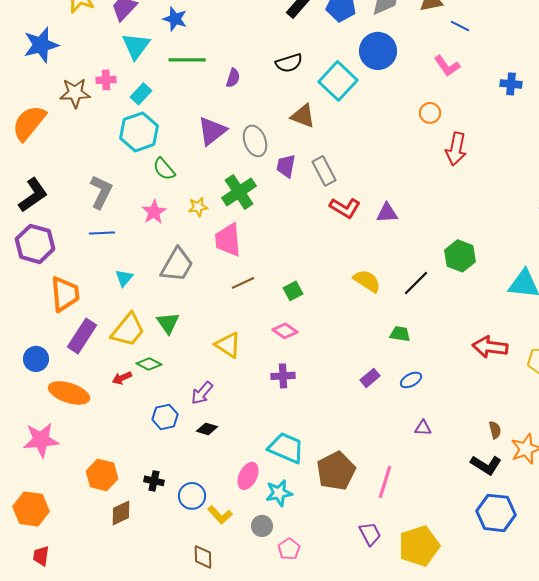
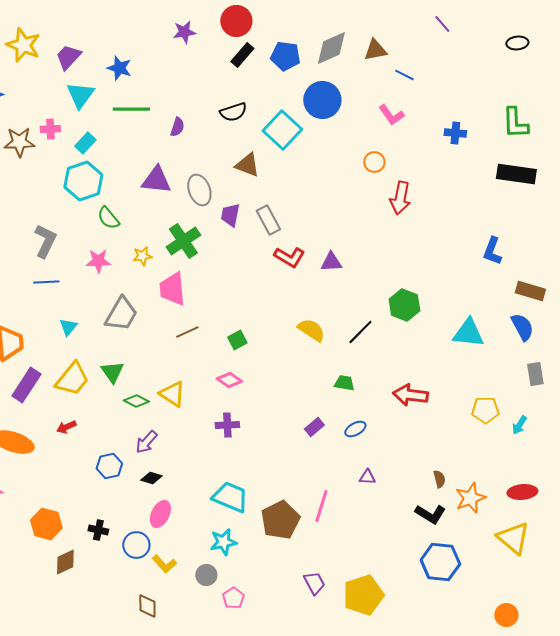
purple triangle: (212, 131) -> (156, 180), turned 44
pink star: (154, 212) -> (98, 261), turned 30
red arrow: (490, 347) -> (410, 395), moved
green diamond: (149, 364) -> (136, 401), moved
pink ellipse: (248, 476) -> (160, 514), moved
pink line: (385, 482) -> (321, 506), moved

